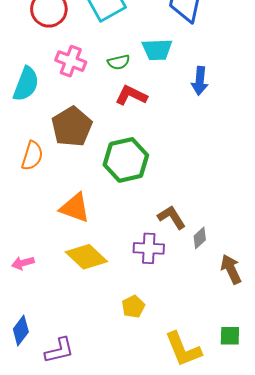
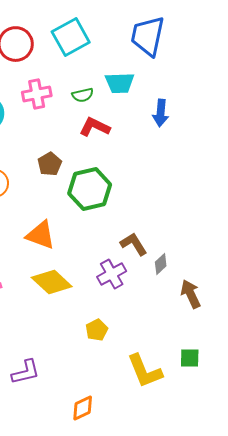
pink cross: (71, 61) -> (37, 94), turned -32
brown pentagon: (72, 127) -> (50, 164), moved, size x0.6
purple cross: (149, 248) -> (112, 274), turned -32

